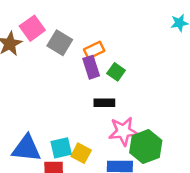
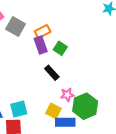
black rectangle: (104, 103) -> (52, 73), turned 49
pink star: (123, 131) -> (67, 95), size x0.6
yellow square: (81, 153) -> (53, 111), moved

